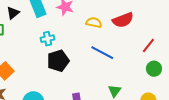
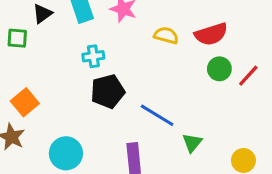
blue line: (102, 53) -> (157, 115), moved
green circle: (154, 69) -> (219, 69), moved

